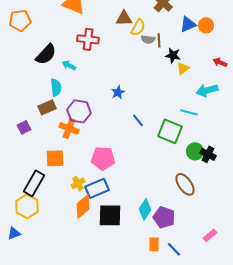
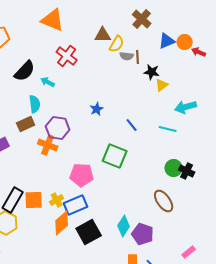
red cross: (88, 39) -> (67, 56), turned 30
red arrow: (220, 62) -> (199, 52), moved
blue line: (138, 120) -> (132, 125), moved
green square: (170, 131) -> (115, 156), moved
orange square: (55, 158) -> (34, 200), moved
black square: (110, 215) -> (89, 232), turned -30

